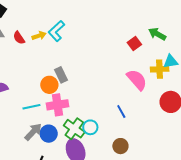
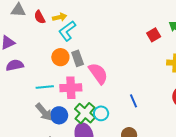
cyan L-shape: (56, 31) -> (67, 31), moved
pink semicircle: (137, 80) -> (98, 73), moved
orange circle: (49, 85) -> (60, 57), moved
gray arrow: (33, 132) -> (44, 112), turned 90

